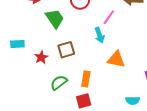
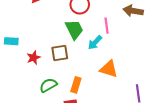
pink line: (109, 17) -> (107, 26), turned -49
green trapezoid: (55, 18) -> (74, 29), moved
cyan arrow: (100, 35) -> (95, 42), turned 56

